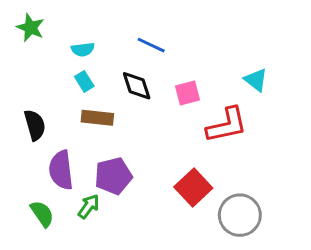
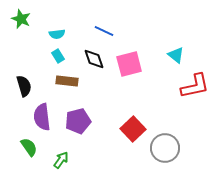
pink square: (187, 93) -> (129, 64), size x1.5
red L-shape: (227, 125) -> (195, 86), moved
green arrow: (89, 206) -> (61, 160), moved

